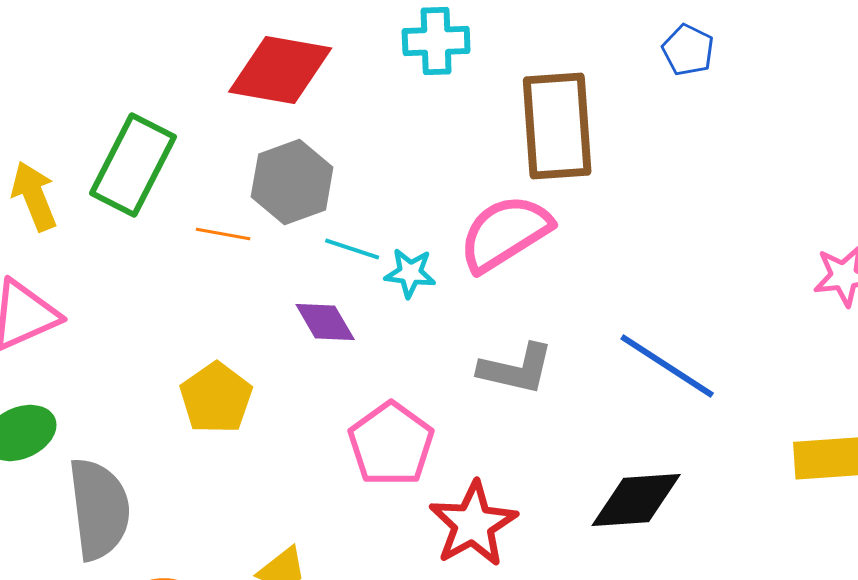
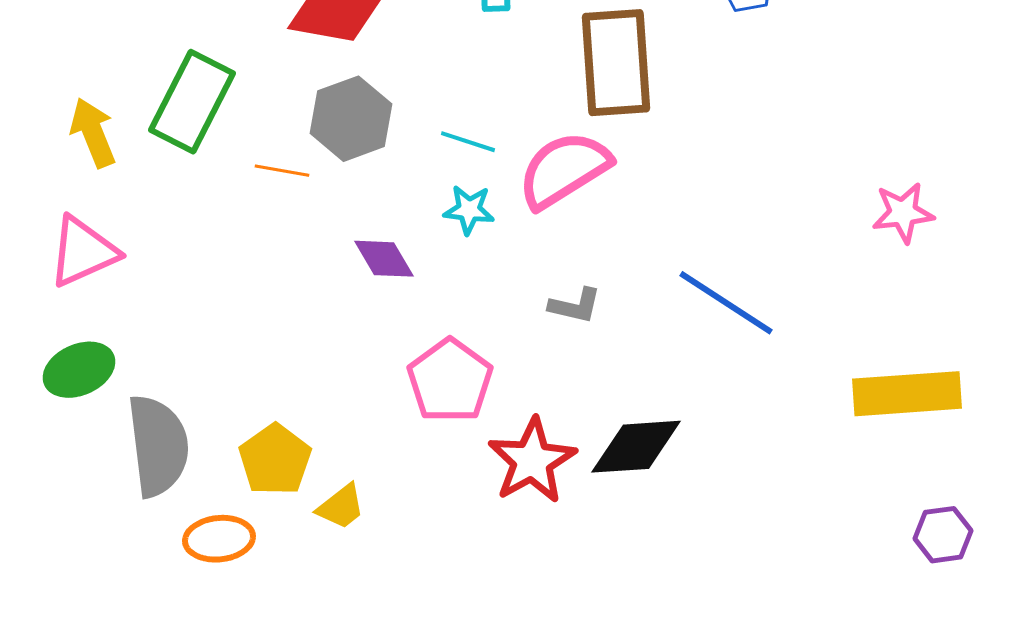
cyan line: (352, 249) -> (468, 142), moved
gray L-shape: (516, 369) -> (575, 306), size x0.7
yellow pentagon: (216, 398) -> (275, 460), moved
black diamond: (636, 500) -> (636, 447), moved

